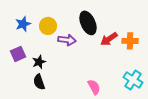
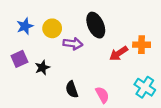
red arrow: (109, 39) -> (119, 53), moved
black semicircle: (39, 82) -> (72, 89), moved

